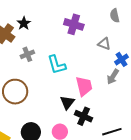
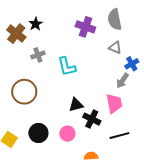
gray semicircle: (115, 16) -> (115, 19), moved, size x1.5
pink trapezoid: (84, 86) -> (114, 103), moved
black triangle: (67, 103) -> (76, 105), turned 35

